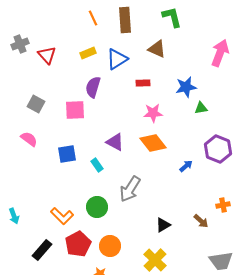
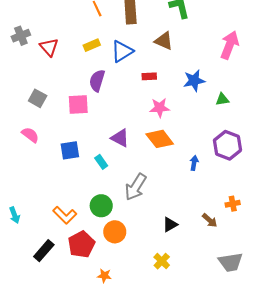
green triangle: (201, 108) -> (222, 99), moved
blue arrow: (186, 166) -> (194, 163), turned -40
orange circle: (110, 246) -> (115, 232), moved
yellow cross: (155, 260) -> (162, 261), size x0.7

